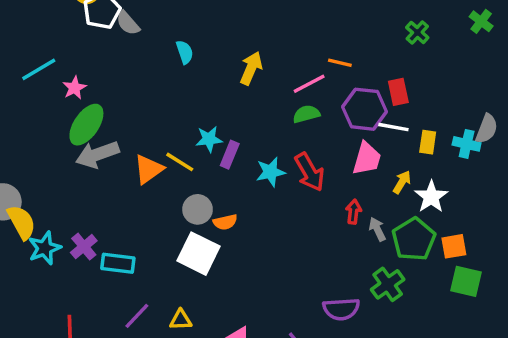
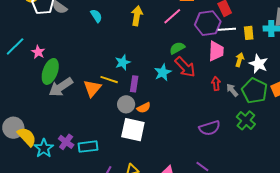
green semicircle: (306, 114) -> (177, 48), moved
purple rectangle: (230, 155) -> (134, 84), moved
purple semicircle: (341, 309) -> (210, 128), moved

